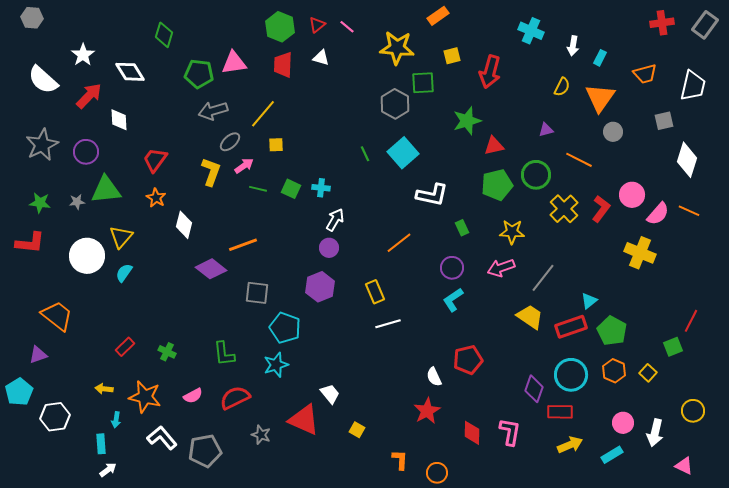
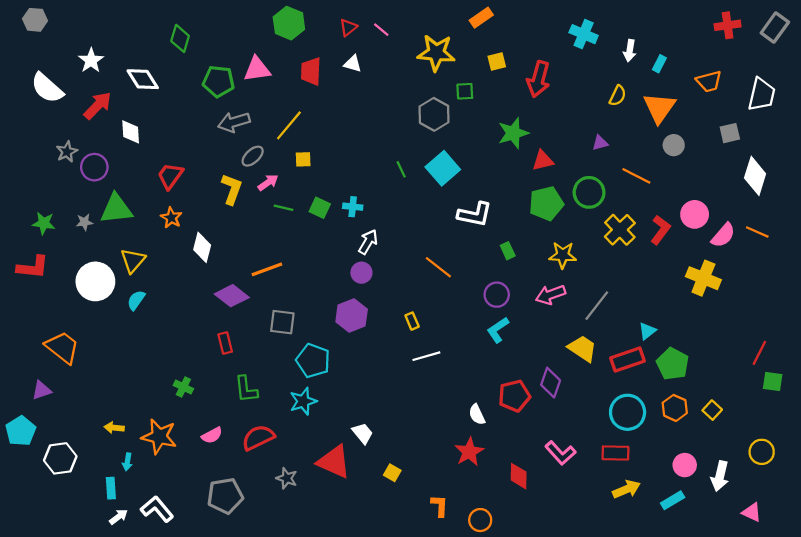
green hexagon: (280, 27) -> (289, 23), moved
green square: (423, 83) -> (465, 91), size x0.7
gray star: (42, 145) -> (67, 152), moved, size x0.6
orange line: (399, 243) -> (438, 267), turned 76
yellow rectangle: (375, 292) -> (412, 321), size x0.7
red rectangle: (125, 347) -> (225, 343), moved, turned -60
green square: (673, 347) -> (773, 381), moved, turned 30
purple diamond: (534, 389) -> (551, 383), moved
pink L-shape: (510, 432) -> (560, 453), moved, turned 128
white L-shape: (162, 438) -> (157, 509), moved

